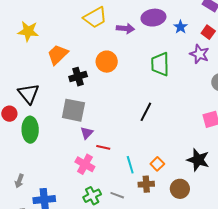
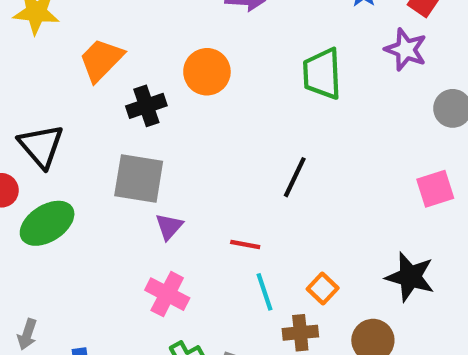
green ellipse: (30, 130) -> (47, 223), turned 60
red line: (103, 147) -> (245, 245), moved

